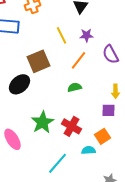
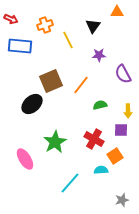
yellow line: (62, 35) -> (68, 40), moved
orange line: (78, 60) -> (81, 85), moved
green semicircle: (74, 87) -> (100, 105), moved
red cross: (72, 126) -> (94, 139), moved

